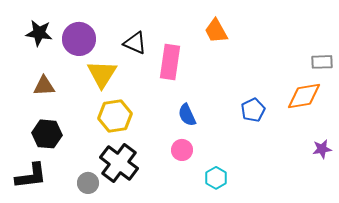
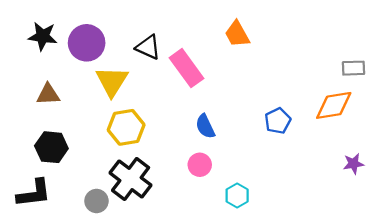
pink rectangle: (170, 62) -> (187, 68), turned -44

